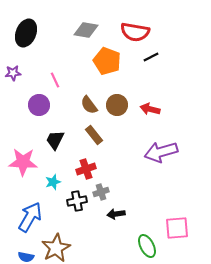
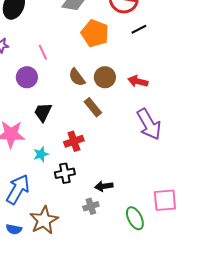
brown rectangle: (94, 135) -> (93, 107), moved
purple arrow: (161, 152) -> (149, 124), turned -104
gray cross: (101, 192) -> (91, 206), moved

